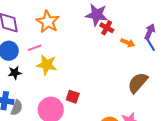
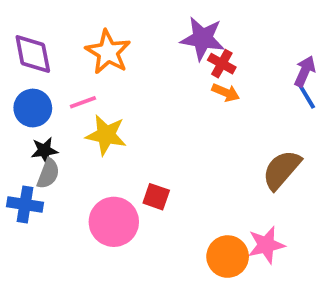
orange arrow: (128, 43) -> (226, 93), moved
gray semicircle: (17, 108) -> (48, 174), moved

